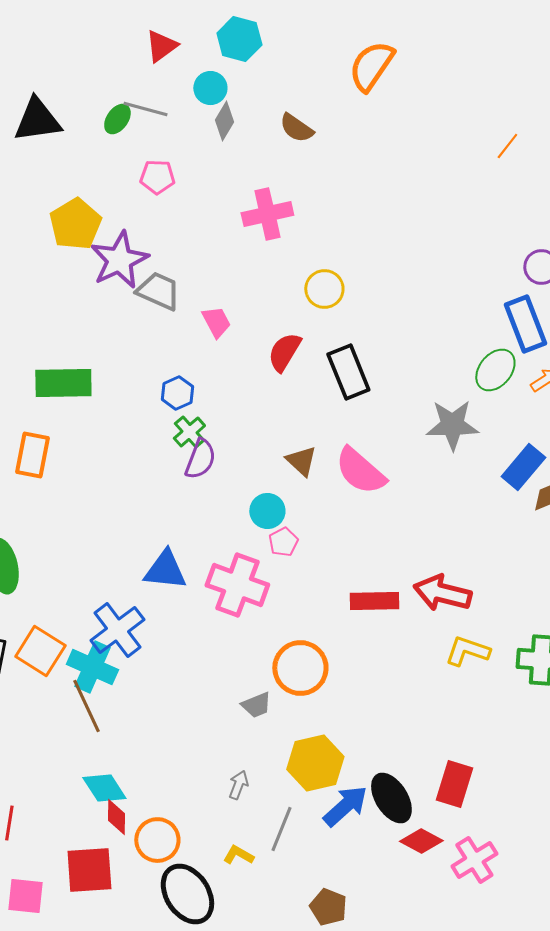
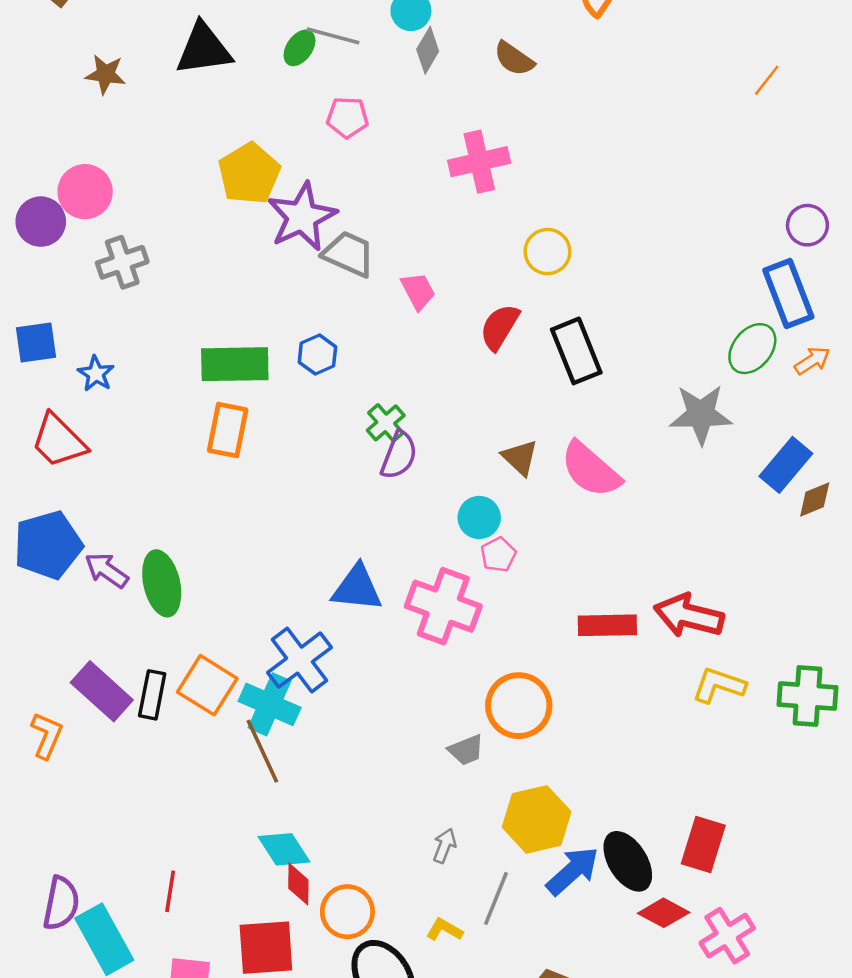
blue hexagon: (177, 393) -> (317, 355), moved
orange rectangle: (32, 455) -> (228, 430), moved

